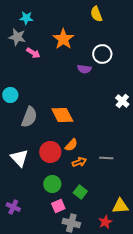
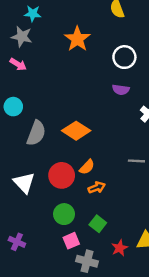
pink arrow: (33, 53) -> (18, 64), moved
purple semicircle: (84, 69) -> (121, 90), moved
orange diamond: (62, 115) -> (76, 131), turned -30
gray line: (106, 158) -> (136, 161), moved
red star: (105, 222) -> (120, 248), moved

